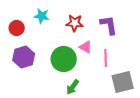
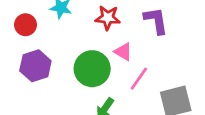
pink line: (106, 58) -> (139, 79), moved, turned 36

